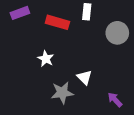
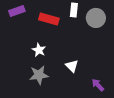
gray circle: (117, 33) -> (96, 18), moved
gray star: (62, 93) -> (39, 75), moved

